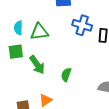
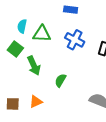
blue cross: (82, 25) -> (75, 40), moved
green square: (16, 52) -> (15, 49), turned 35

